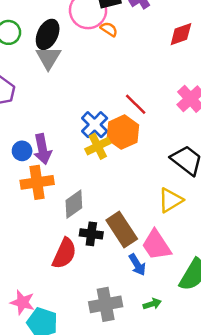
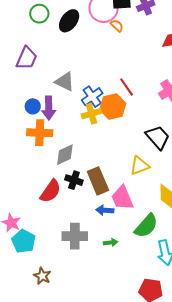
gray triangle: (48, 58) -> (65, 82), moved, turned -45
blue arrow: (137, 265) -> (105, 210), turned 114

